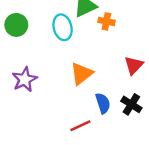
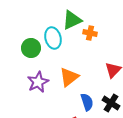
green circle: (16, 25) -> (31, 48), moved
purple star: (25, 79) -> (38, 82), moved

